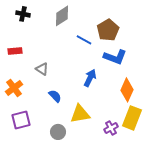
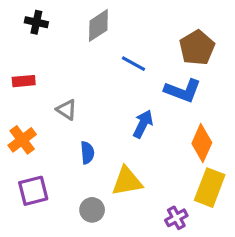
brown pentagon: (108, 30) -> (197, 48), moved
blue semicircle: (55, 96) -> (87, 153), turned 40
purple cross: (111, 128) -> (176, 218), moved

